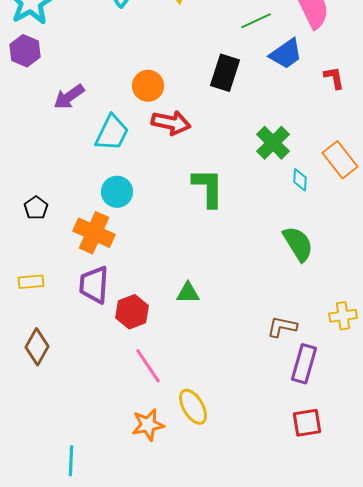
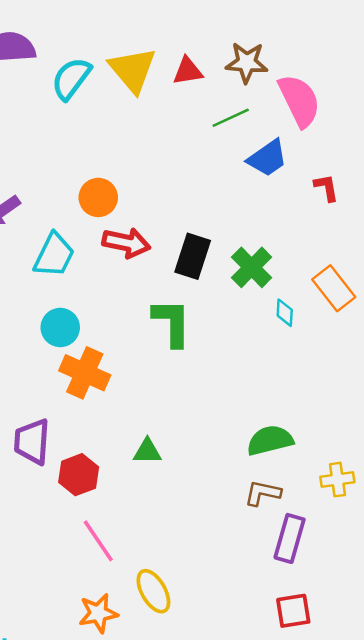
black rectangle: (225, 73) -> (193, 256), moved
orange cross: (94, 233) -> (85, 373), moved
green semicircle: (298, 244) -> (270, 440), moved, turned -72

